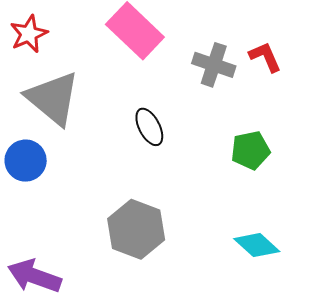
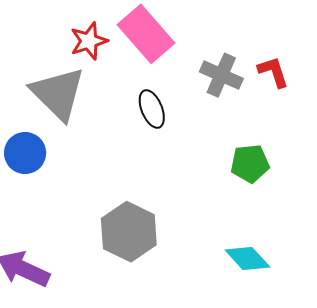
red star: (29, 34) -> (89, 41), moved
black ellipse: (149, 127) -> (152, 109), moved

